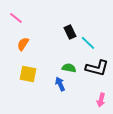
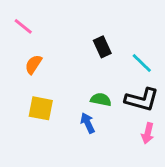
cyan line: (88, 43) -> (142, 63), moved
pink arrow: (101, 100) -> (148, 133), moved

